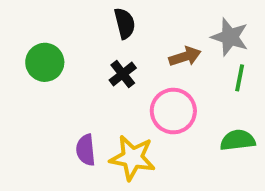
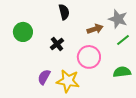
black cross: (123, 74) -> (57, 44), moved
green line: (240, 78) -> (123, 40), turned 40
purple semicircle: (86, 150) -> (44, 77), turned 35

